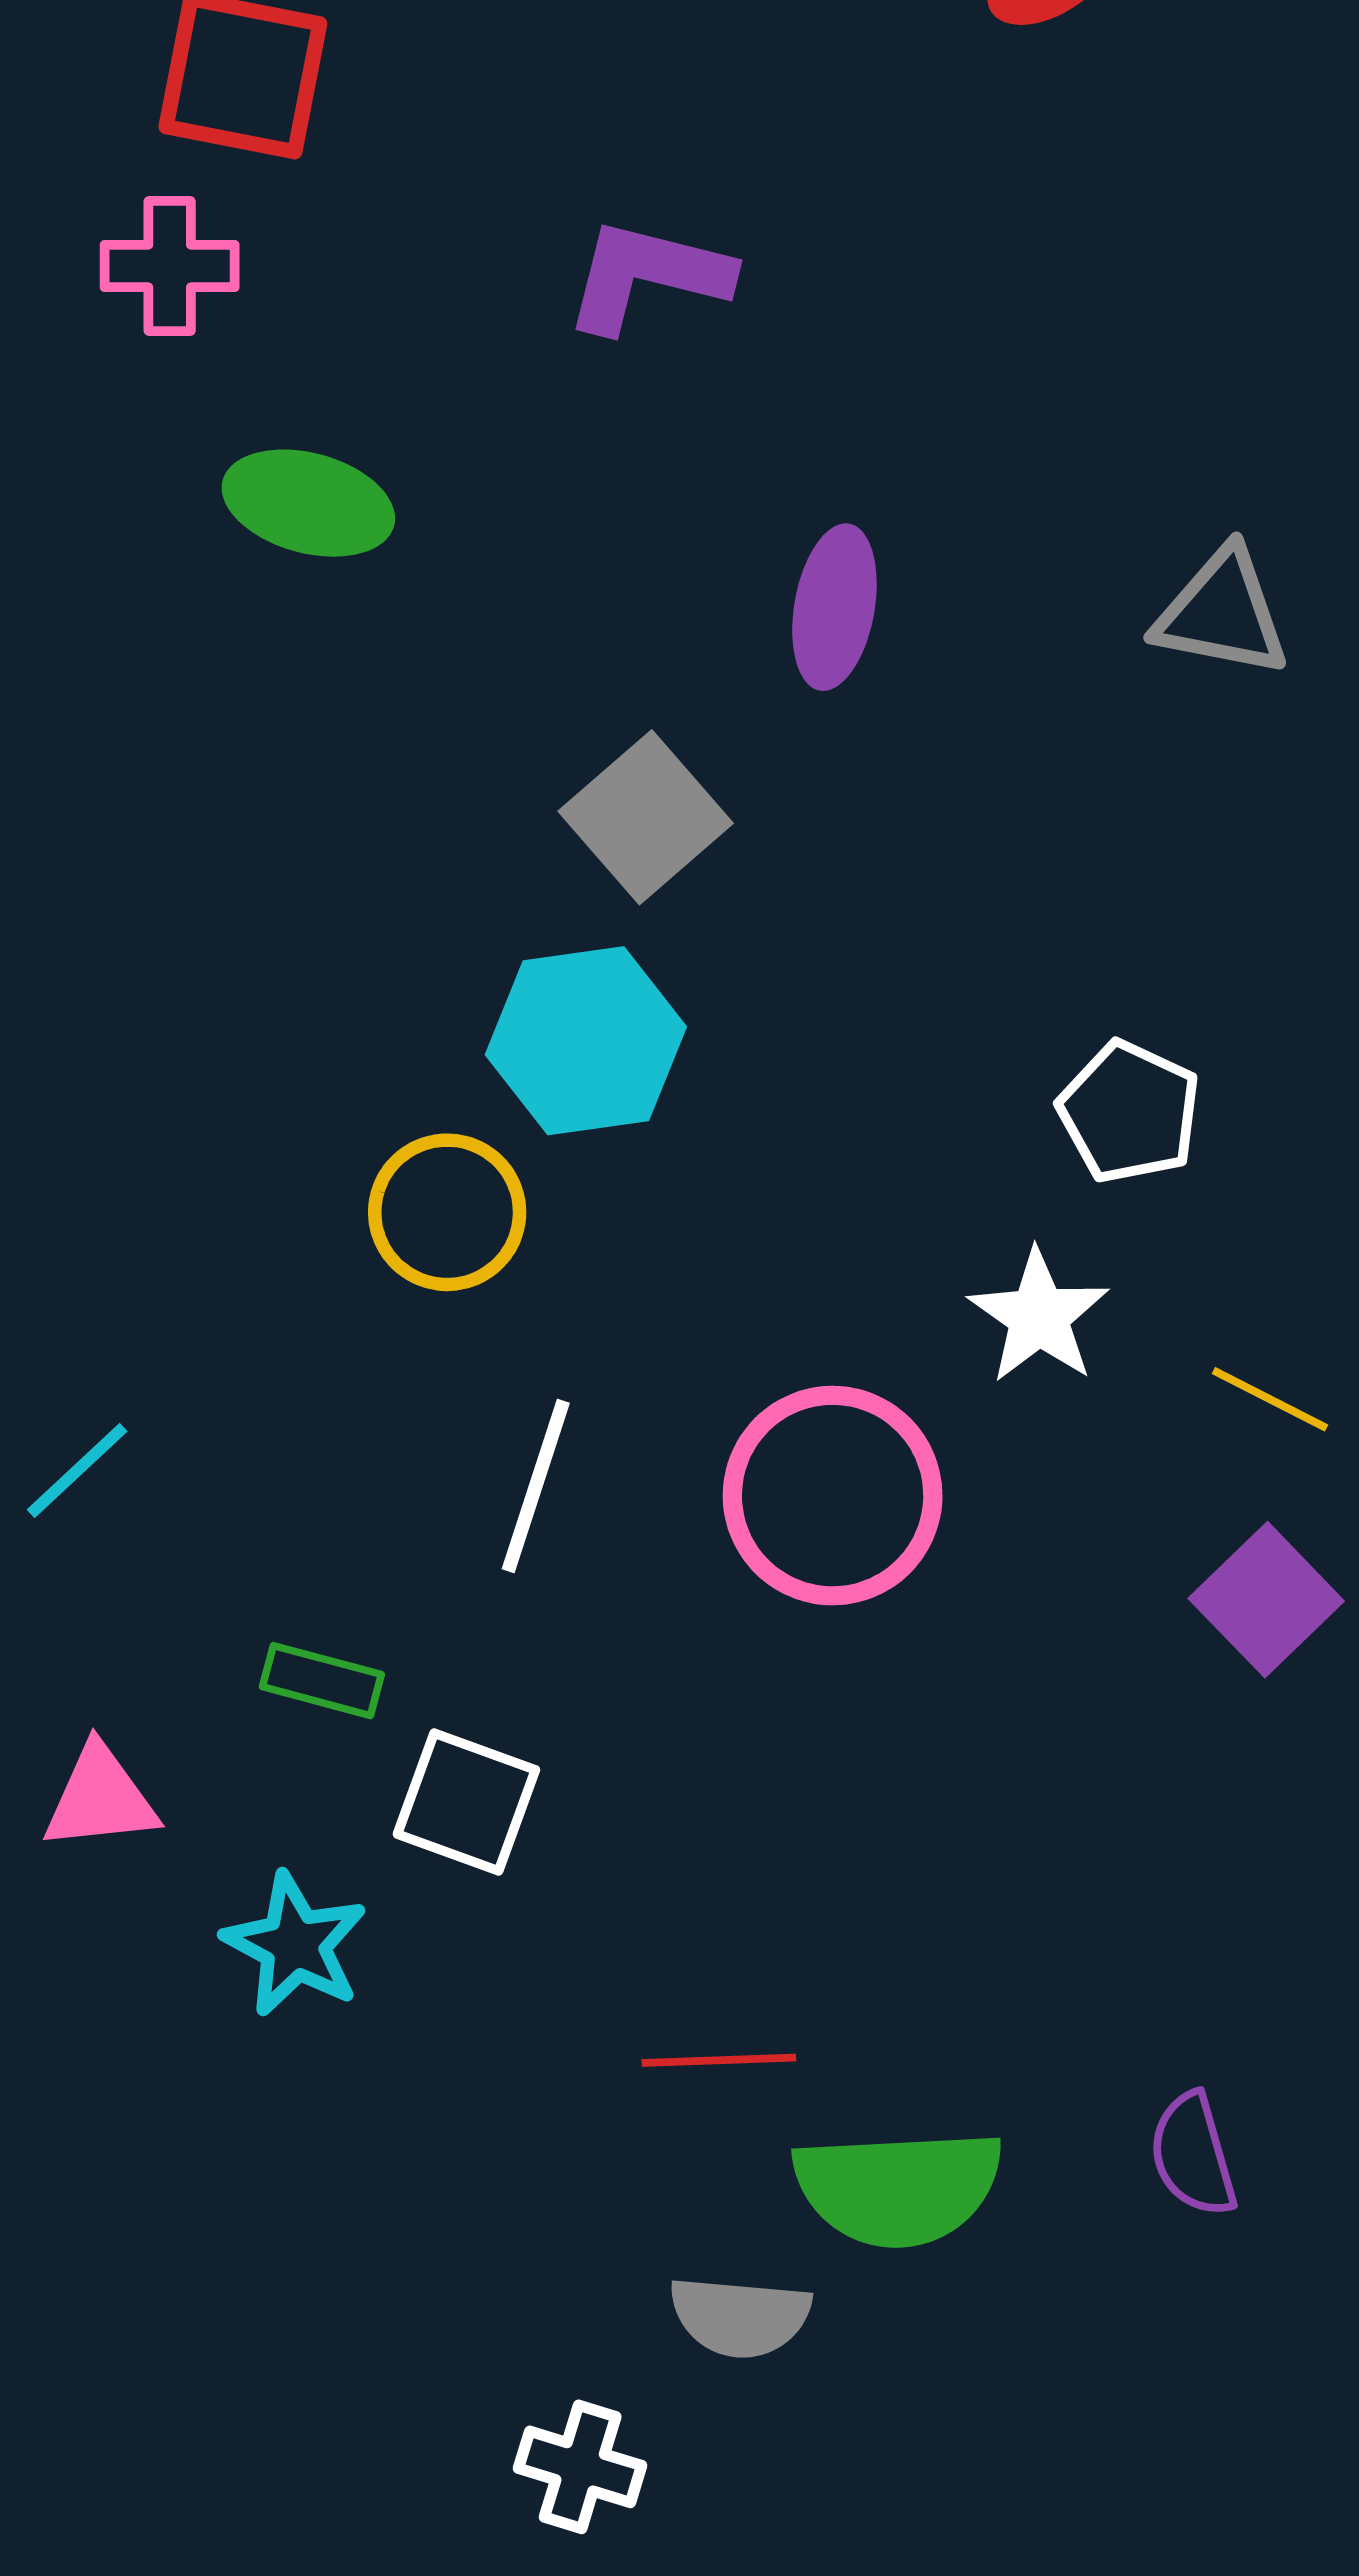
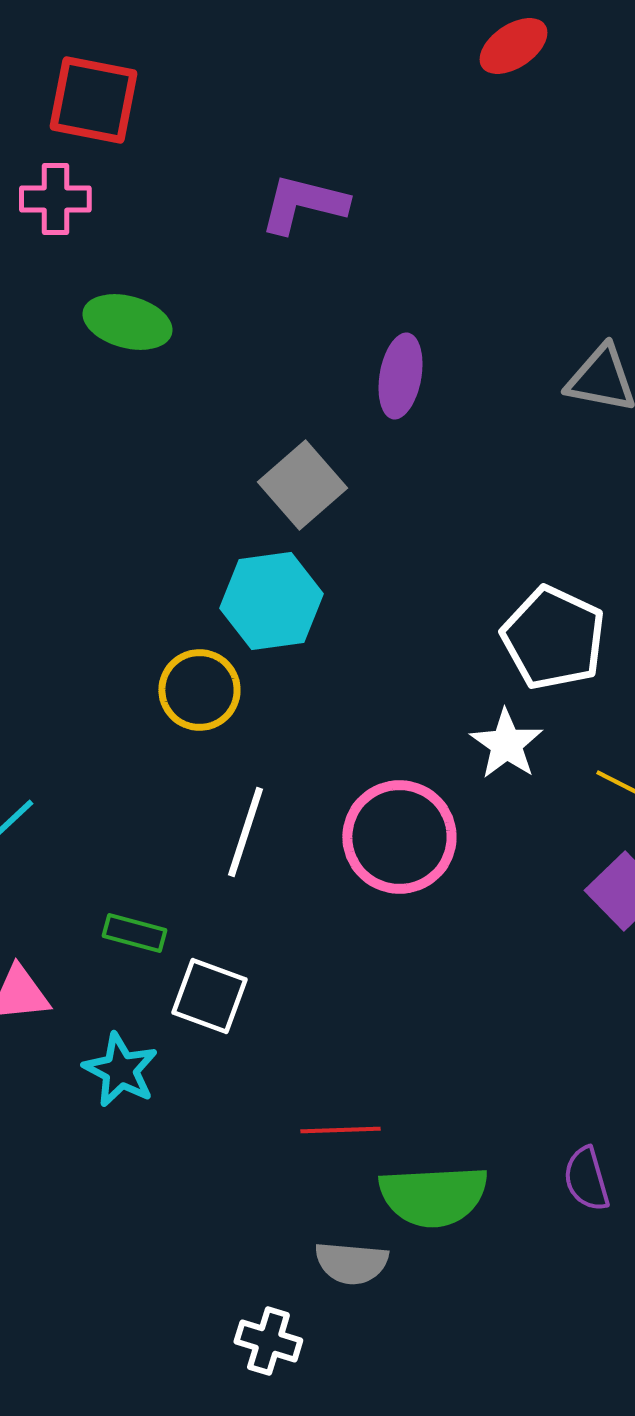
white pentagon: (1129, 1112) -> (553, 638), size x1.4

